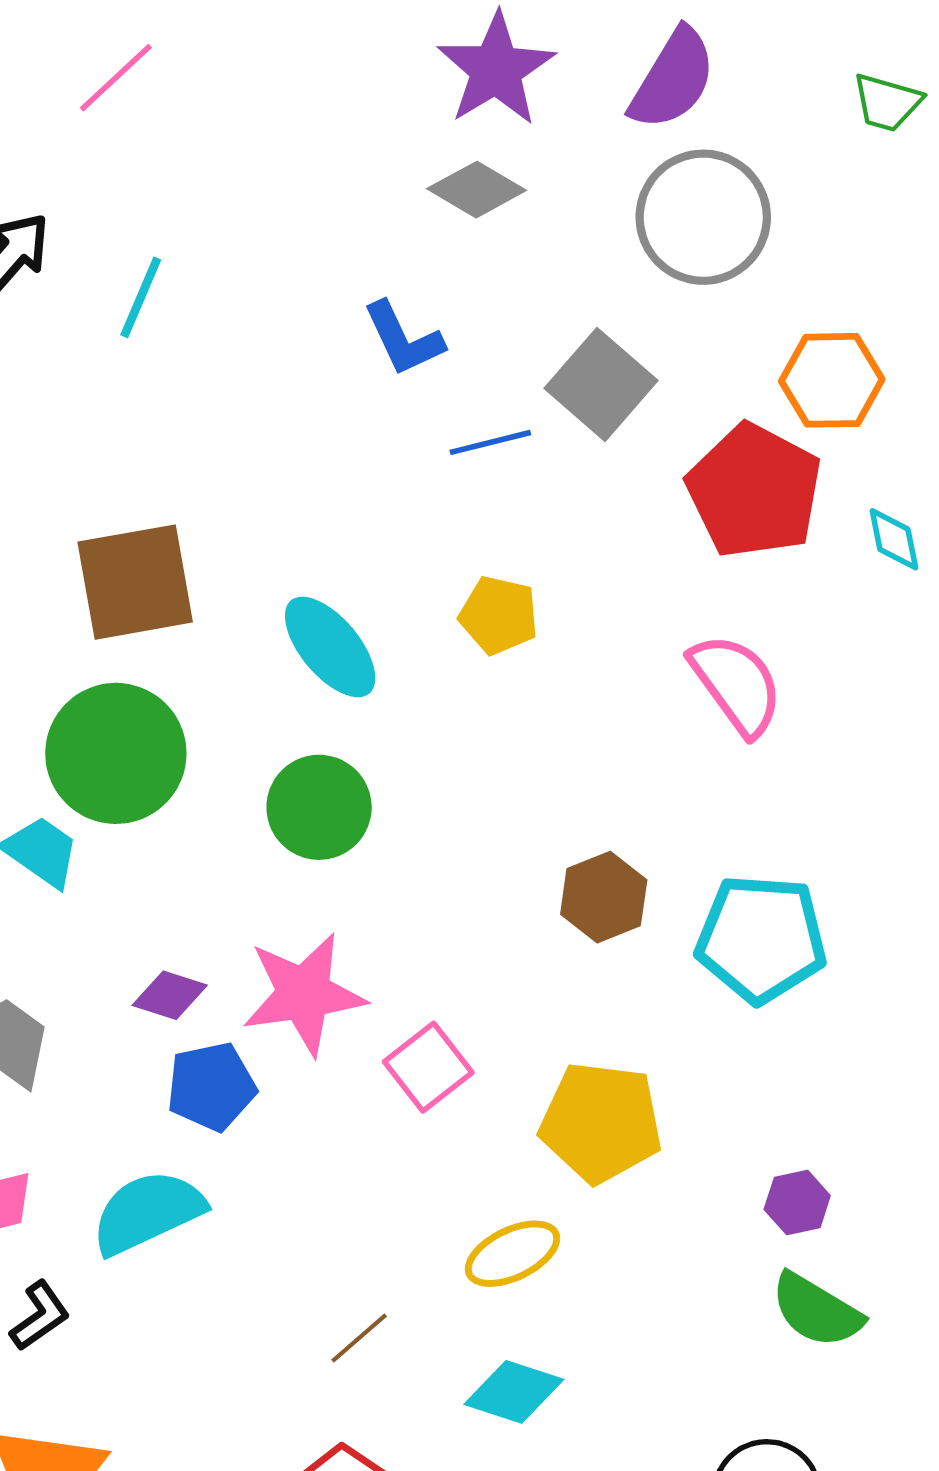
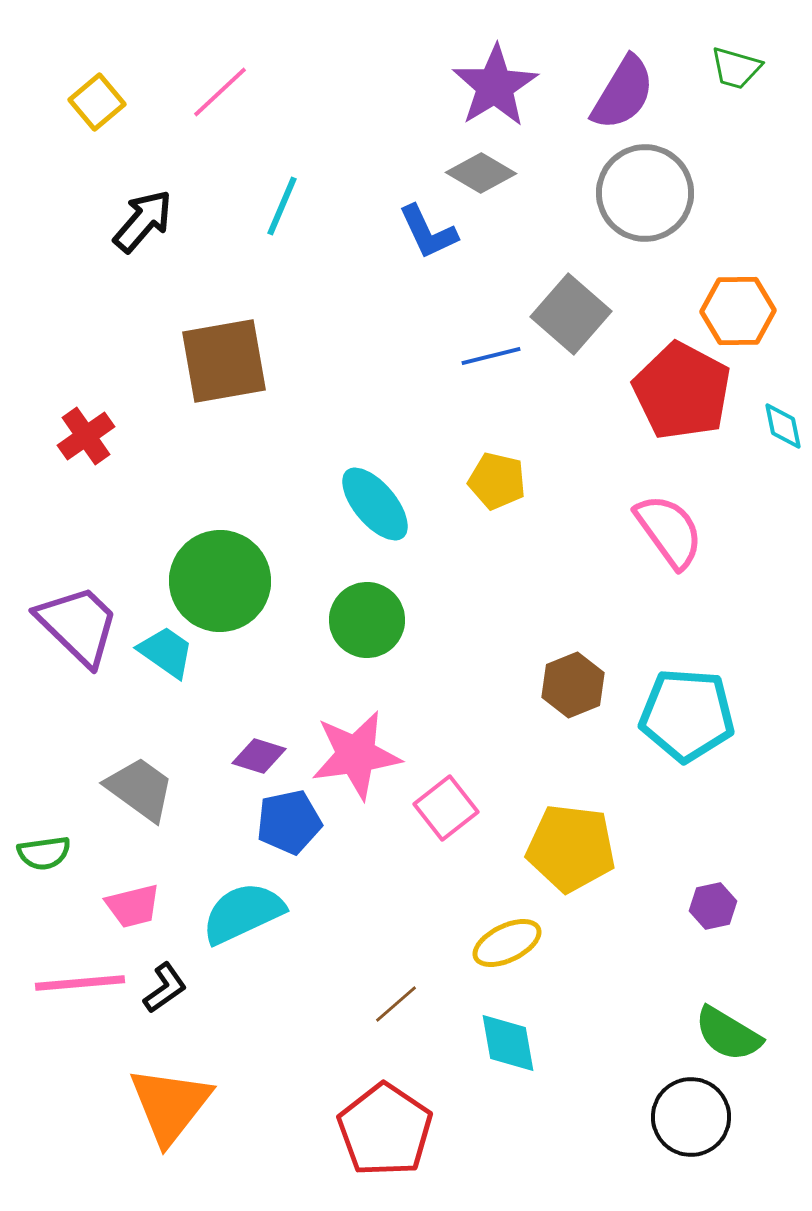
green trapezoid: (887, 102) -> (736, 68), moved
cyan line: (141, 297) -> (282, 206), moved
blue L-shape: (403, 339) -> (428, 232), moved
brown square: (135, 582) -> (224, 361), moved
green semicircle: (817, 1310) -> (728, 1034), moved
cyan diamond: (514, 1392) -> (508, 1043), turned 62

